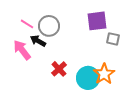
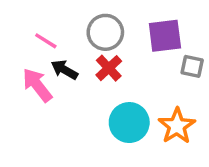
gray circle: (49, 26) -> (105, 32), moved
red cross: (59, 69) -> (109, 68), moved
cyan circle: (88, 78) -> (129, 123), moved

